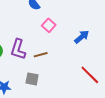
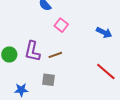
blue arrow: (82, 37) -> (104, 32), moved, turned 70

